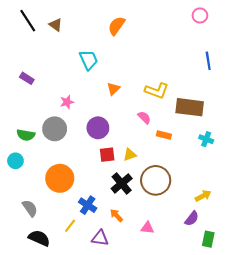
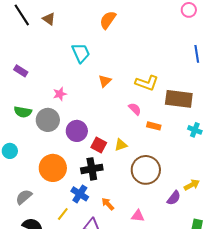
purple circle: (98, 128) -> (77, 131), moved
green semicircle: (26, 135) -> (23, 112), moved
red square: (107, 155) -> (99, 145), turned 35
black cross: (122, 183) -> (92, 169), moved, turned 30
gray semicircle: (30, 208) -> (24, 197), turned -96
purple semicircle: (192, 219) -> (174, 198), moved

